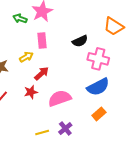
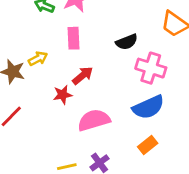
yellow arrow: (26, 57) -> (38, 59), moved
red arrow: (42, 73) -> (83, 76), moved
red star: (31, 92) -> (63, 95), moved

